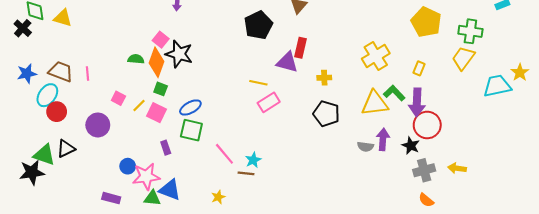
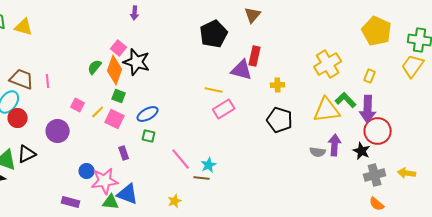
green semicircle: (136, 59) -> (95, 67), turned -56
green square: (191, 130) -> (149, 136), size x0.6

